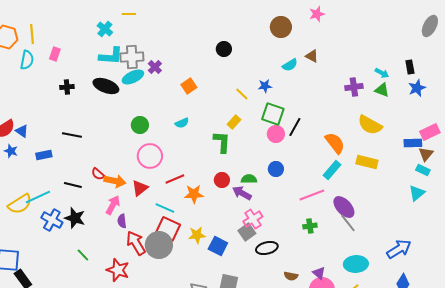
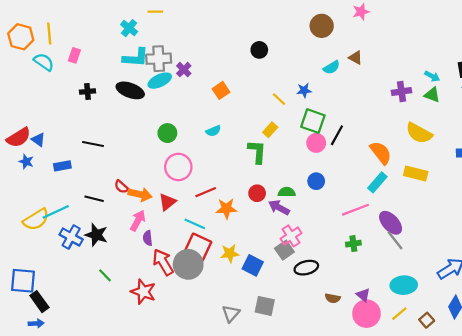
cyan semicircle: (27, 60) -> (44, 62), turned -66

